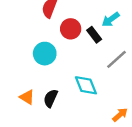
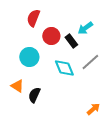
cyan diamond: (86, 85) -> (64, 68), moved
orange triangle: (27, 97) -> (17, 86), moved

